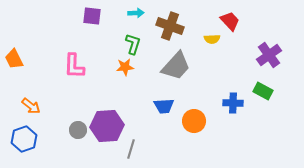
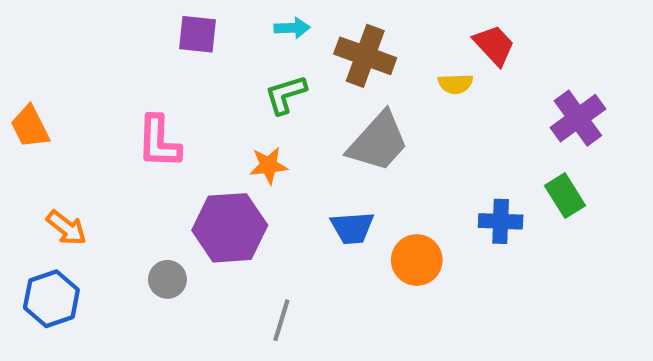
green L-shape: (133, 44) -> (286, 95), turned -125
orange star: (125, 67) -> (268, 165), moved
green rectangle: (263, 91) -> (565, 196), turned 30
purple hexagon: (107, 126) -> (230, 228), moved

